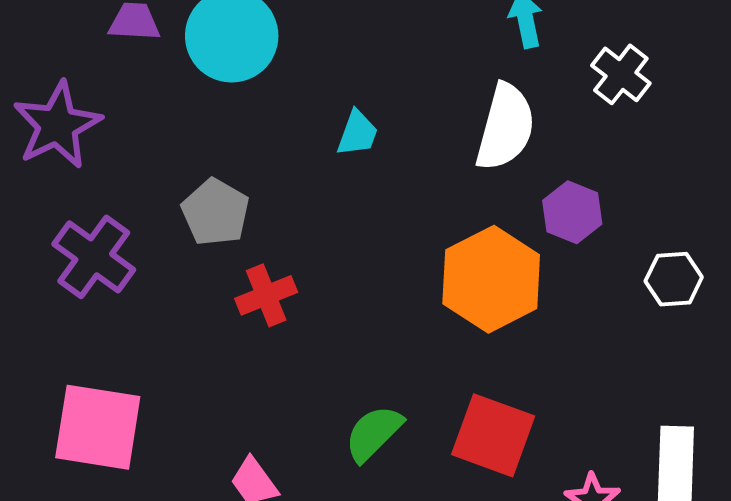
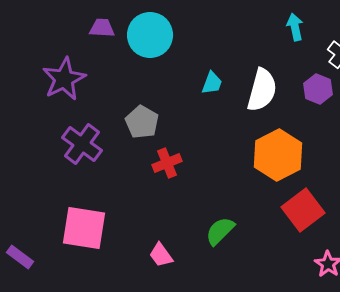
white semicircle: (505, 127) -> (262, 90), moved
purple hexagon: (572, 212) -> (318, 89), moved
red square: (493, 435) -> (303, 210), moved, turned 33

